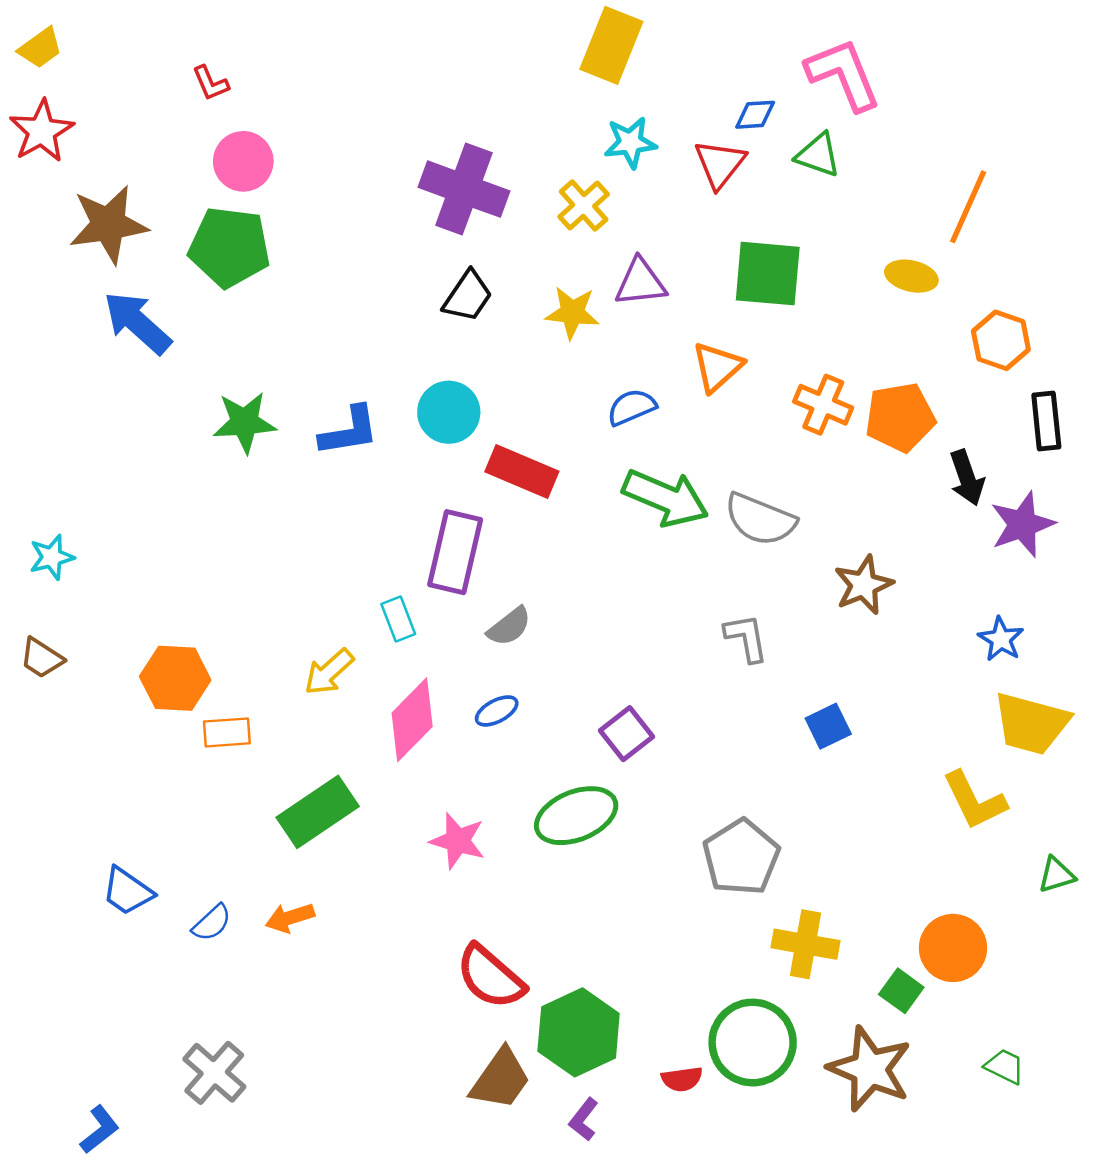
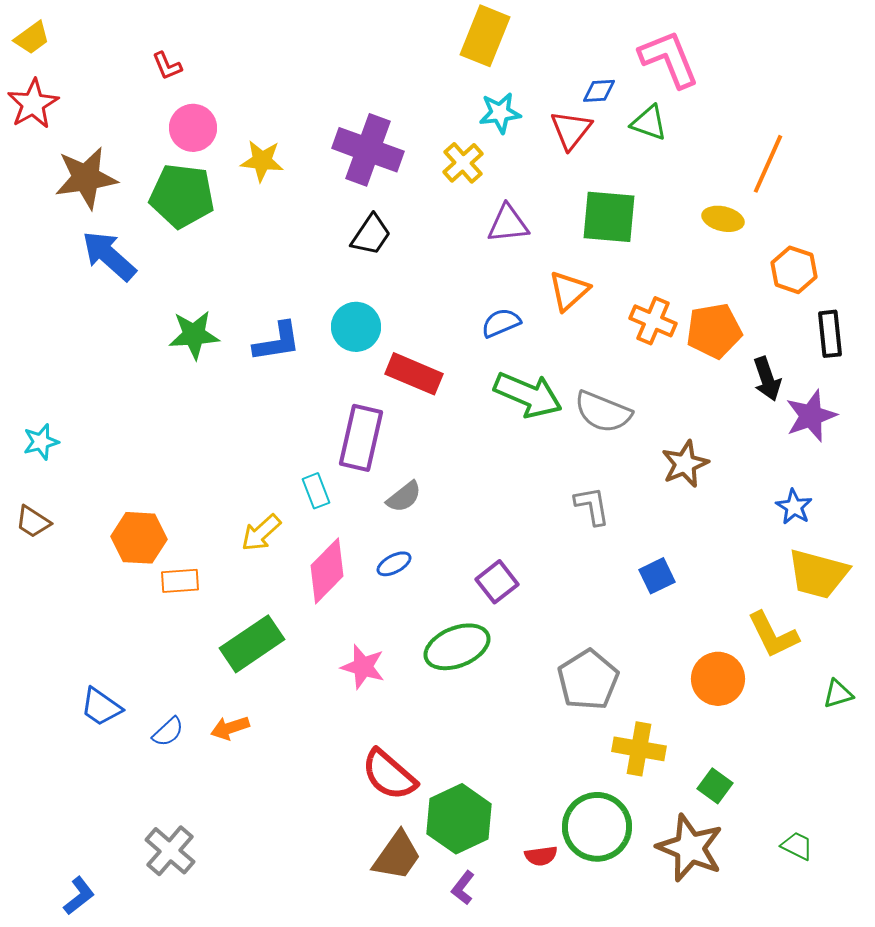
yellow star: (572, 313) -> (262, 161), moved
orange circle: (953, 948) -> (718, 679), moved

